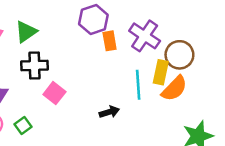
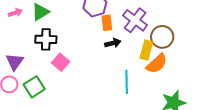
cyan line: (138, 85) -> (127, 82), moved
black arrow: (109, 112) -> (113, 43), moved
green square: (23, 125) -> (34, 87), size x1.5

